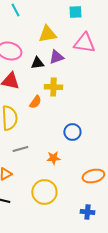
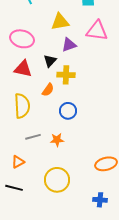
black triangle: (37, 63) -> (50, 61), moved, turned -40
blue circle: (72, 132) -> (68, 111), moved
orange star: (53, 158) -> (57, 140), moved

